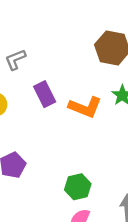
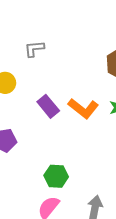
purple rectangle: (45, 94) -> (48, 106), moved, turned -30

